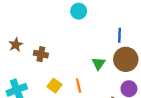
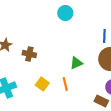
green triangle: (99, 64) -> (76, 63), moved, turned 32

